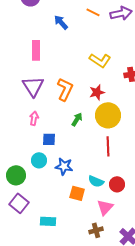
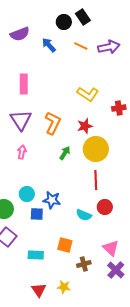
blue arrow: (61, 22) -> (49, 45), moved
blue square: (49, 139) -> (37, 214), moved
red circle: (117, 184) -> (105, 207), moved
orange square: (77, 193) -> (65, 245), moved
pink triangle: (105, 207) -> (111, 248), moved, turned -30

